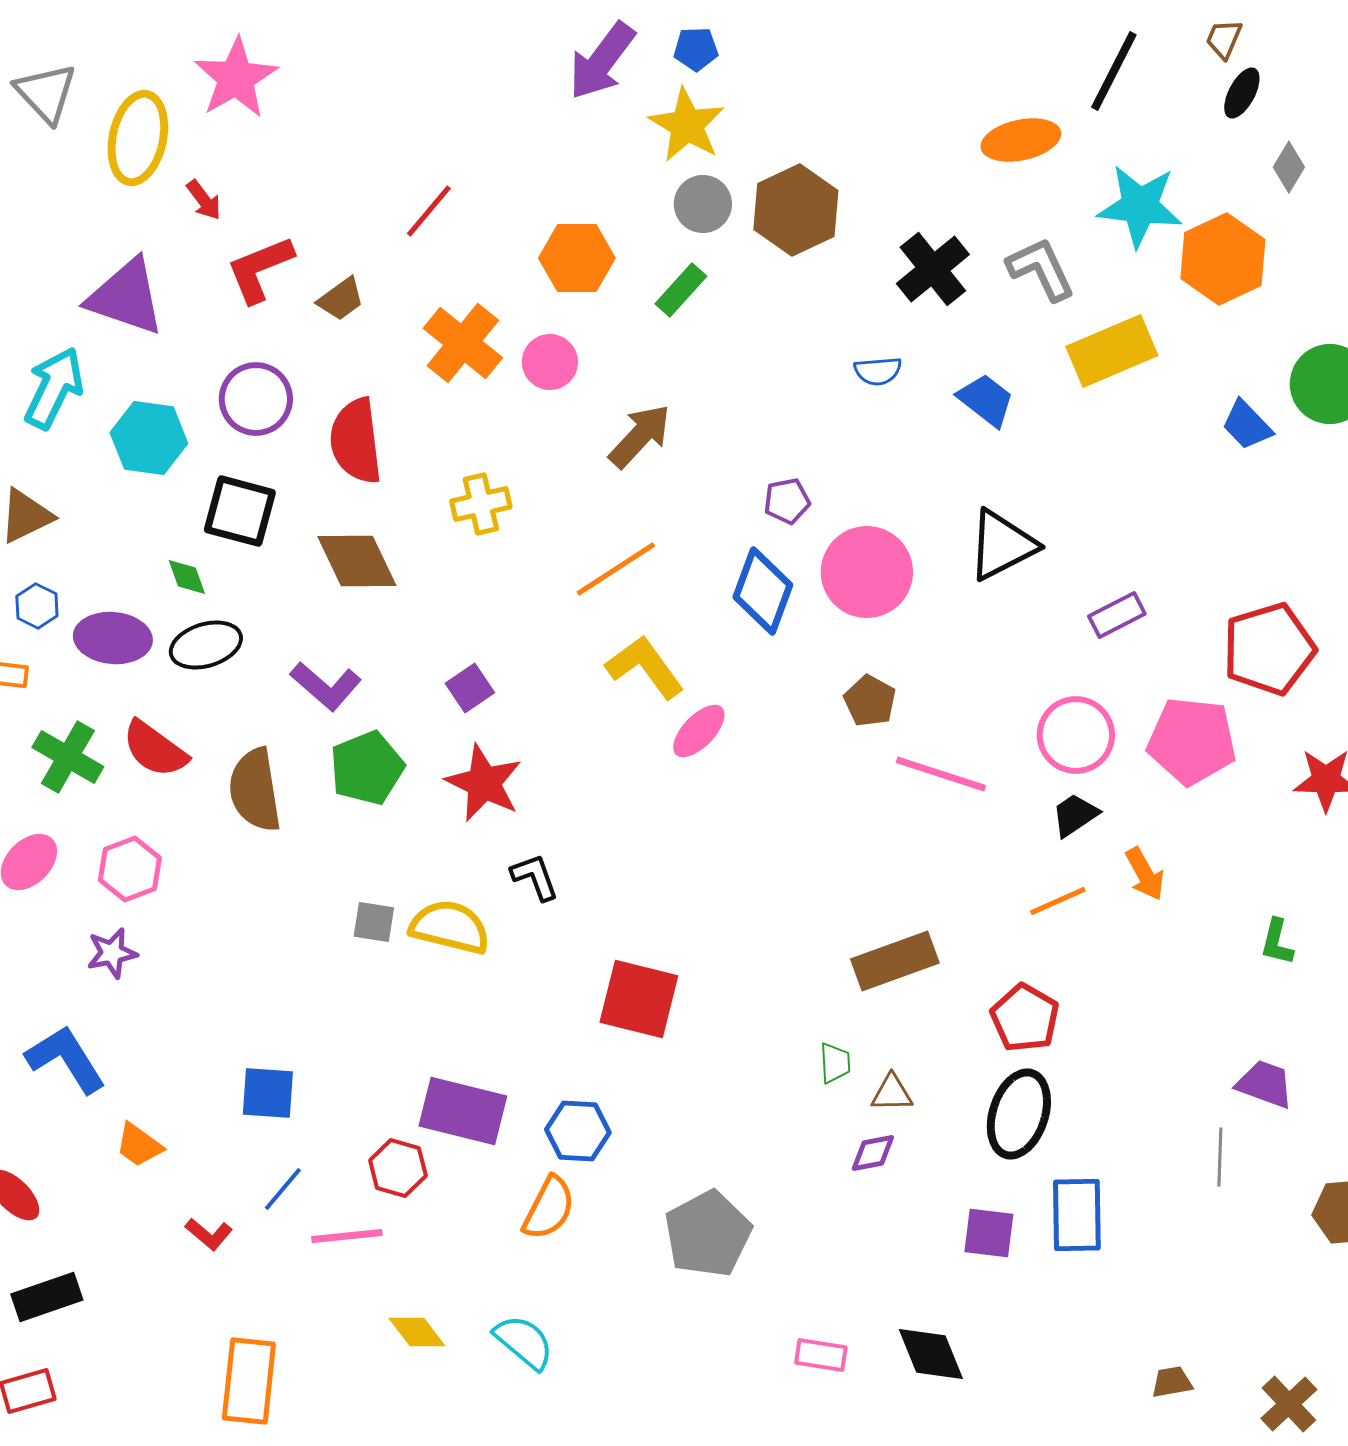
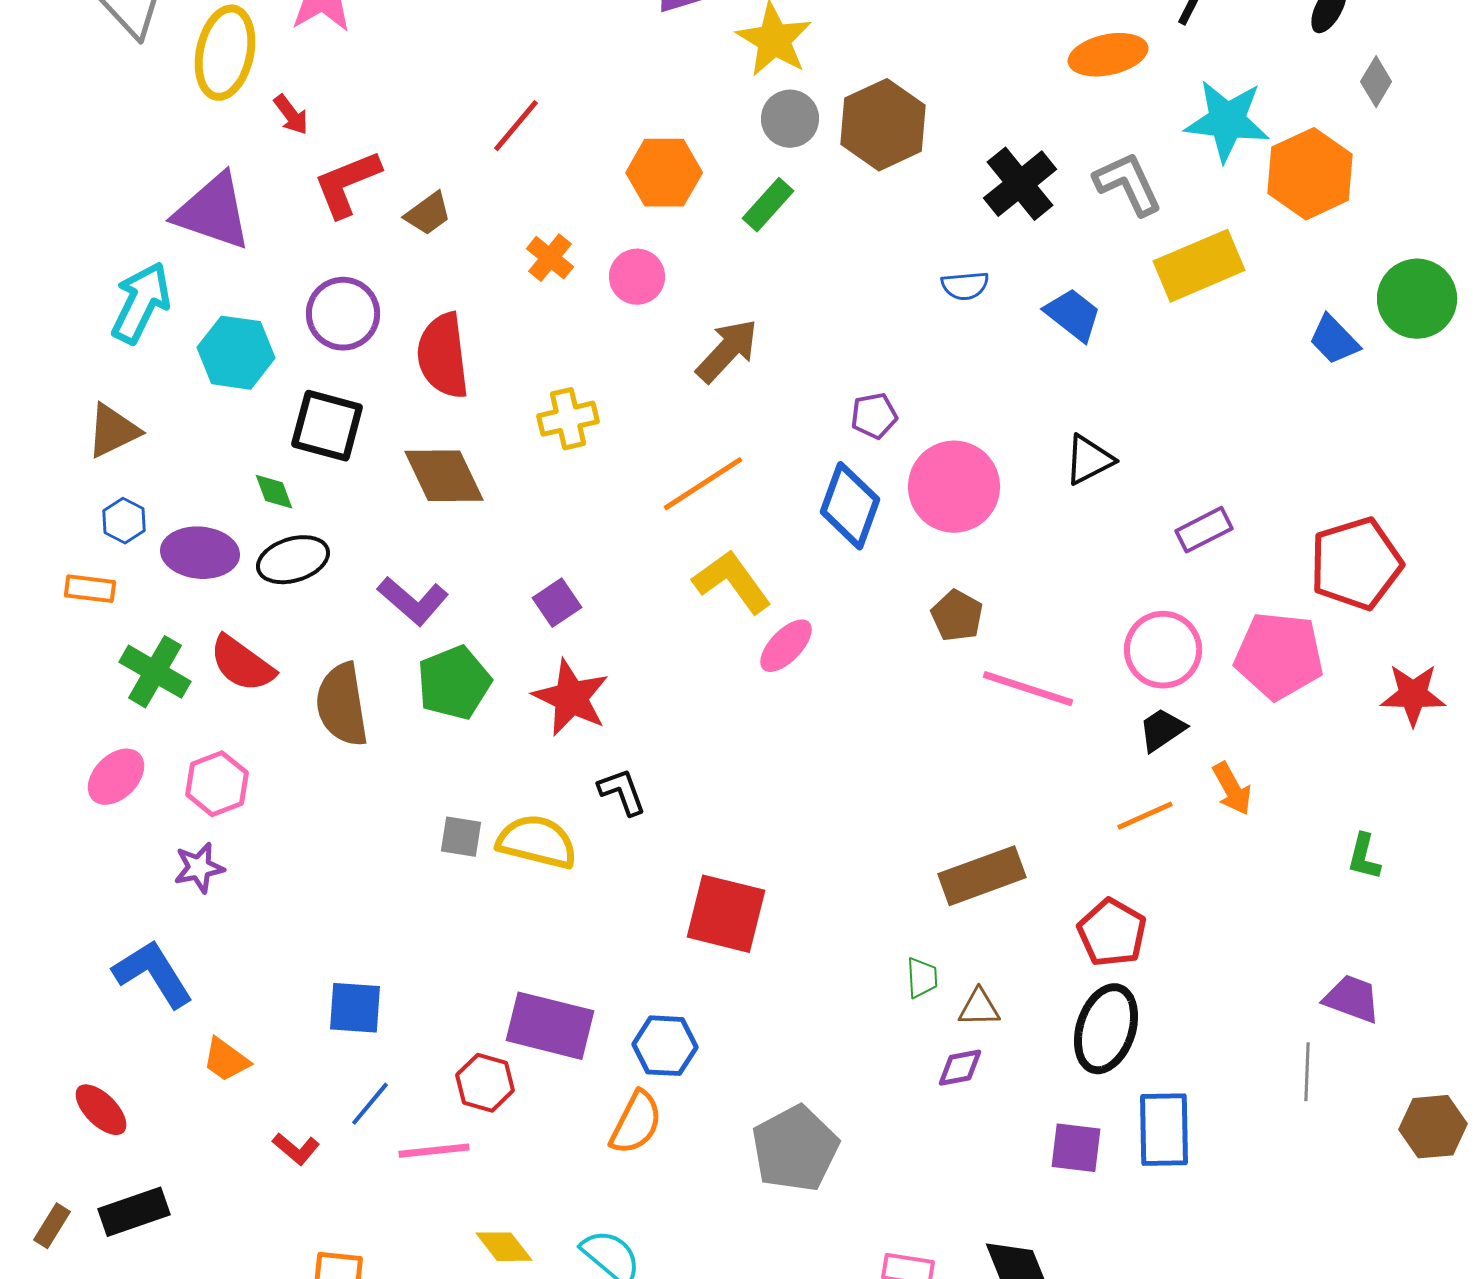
orange cross: (463, 343) -> (550, 258), size x0.6
black triangle: (1002, 545) -> (1089, 460), size x0.7

